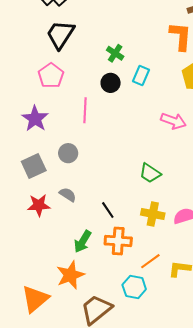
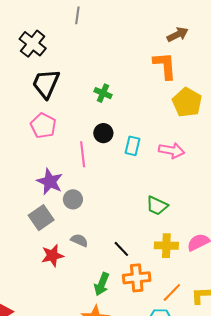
cyan rectangle: (141, 76) -> (132, 146), moved
black circle: (111, 83) -> (103, 133), moved
purple star: (35, 119) -> (50, 182), moved

